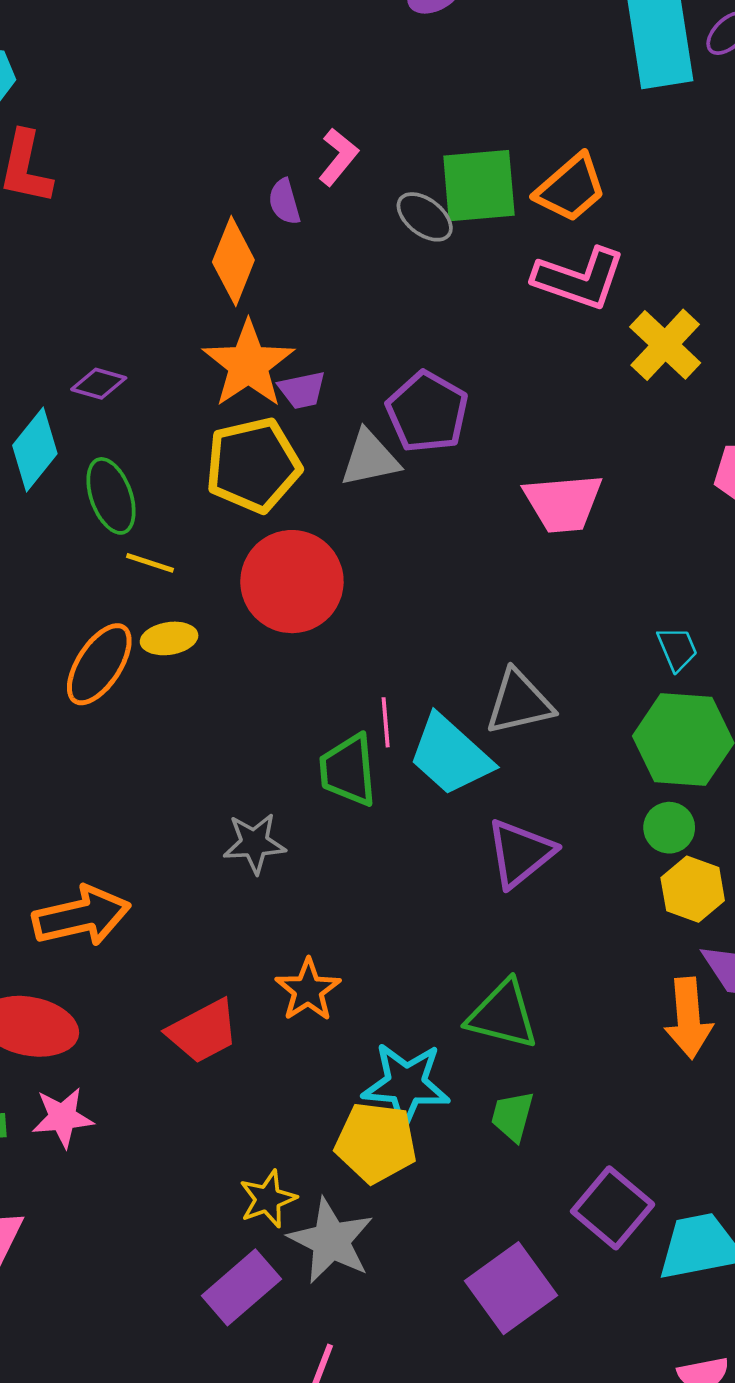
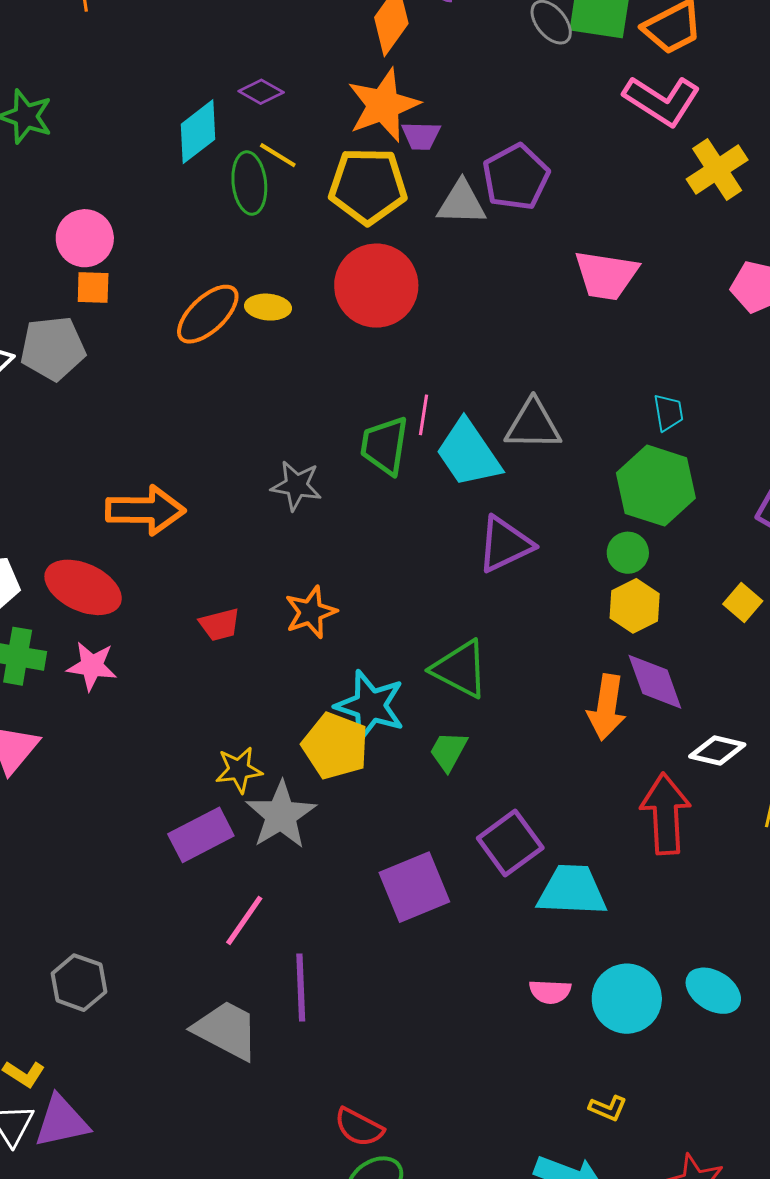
yellow line: (150, 563) -> (278, 155), moved
red trapezoid: (203, 1031) -> (220, 625), size x0.7

